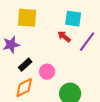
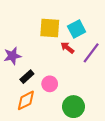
yellow square: (27, 18) -> (50, 28), moved
cyan square: (73, 19) -> (77, 29), turned -36

